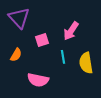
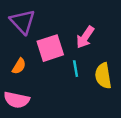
pink square: (42, 40) -> (50, 48), size x1.6
pink semicircle: (38, 80) -> (17, 100), moved

